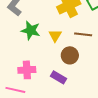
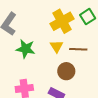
yellow triangle: (55, 36) -> (57, 46), moved

